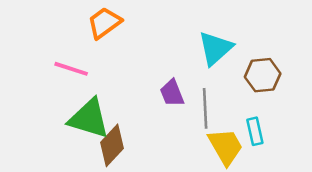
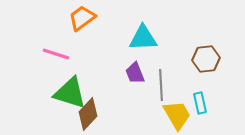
cyan triangle: (215, 48) -> (143, 38), moved, turned 40

